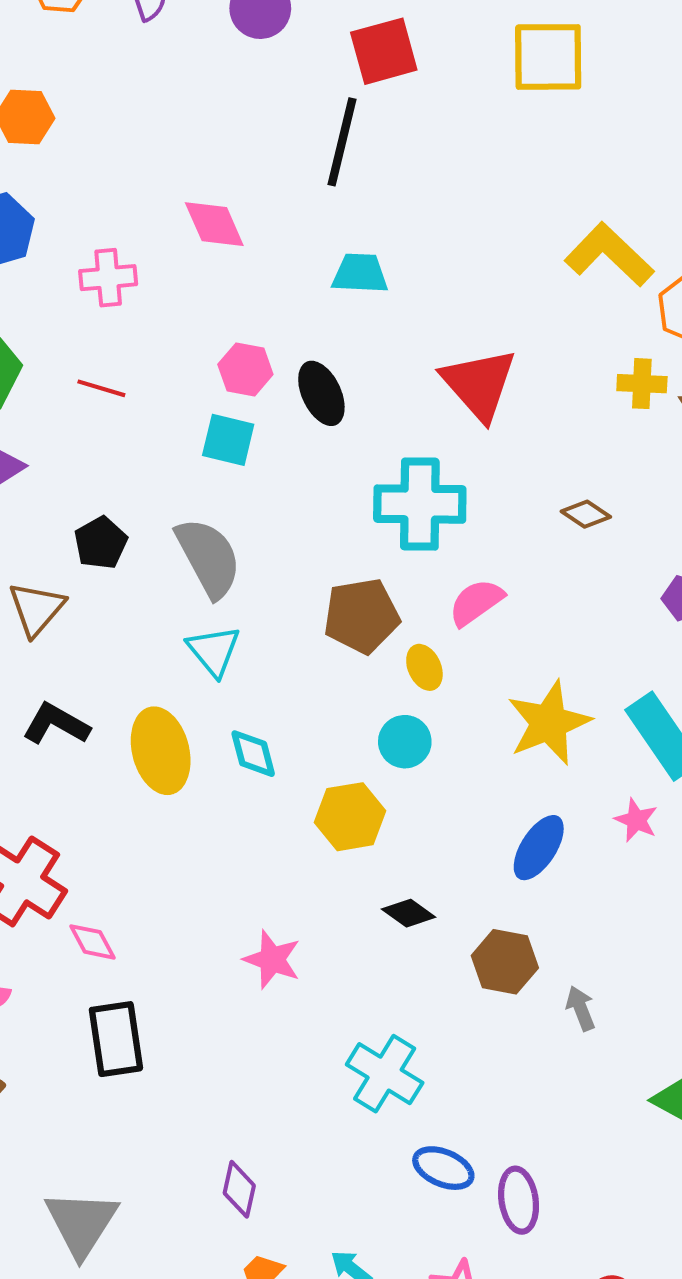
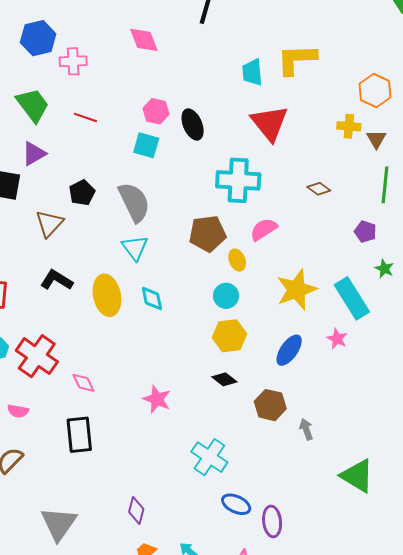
yellow L-shape: (609, 255) -> (297, 59), moved, turned -48
cyan trapezoid: (360, 273) -> (252, 72), moved, turned -100
pink cross: (108, 278) -> (73, 61), moved
yellow hexagon: (350, 817) -> (230, 336), moved
pink diamond: (92, 942) -> (84, 383), moved

